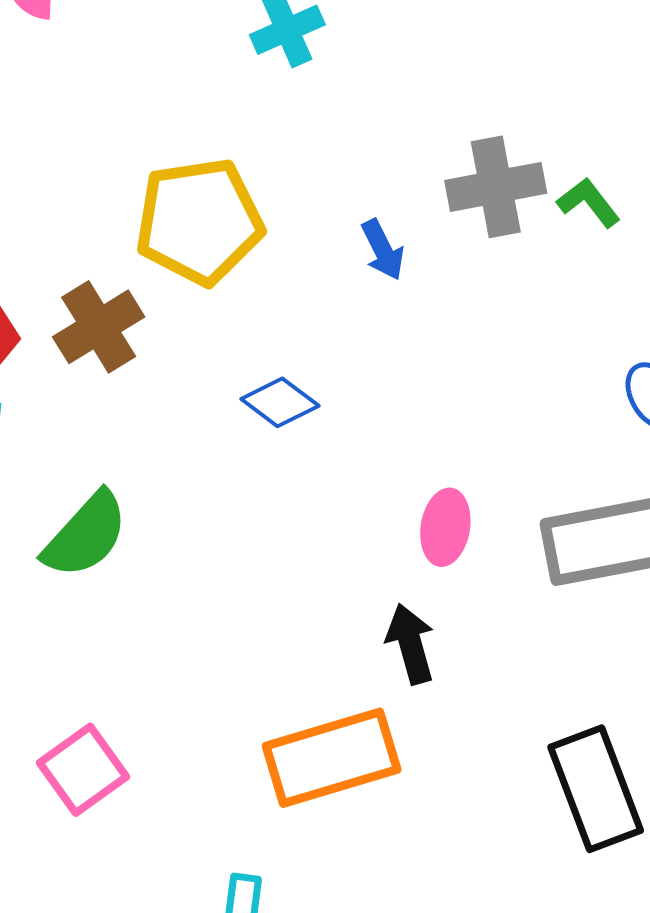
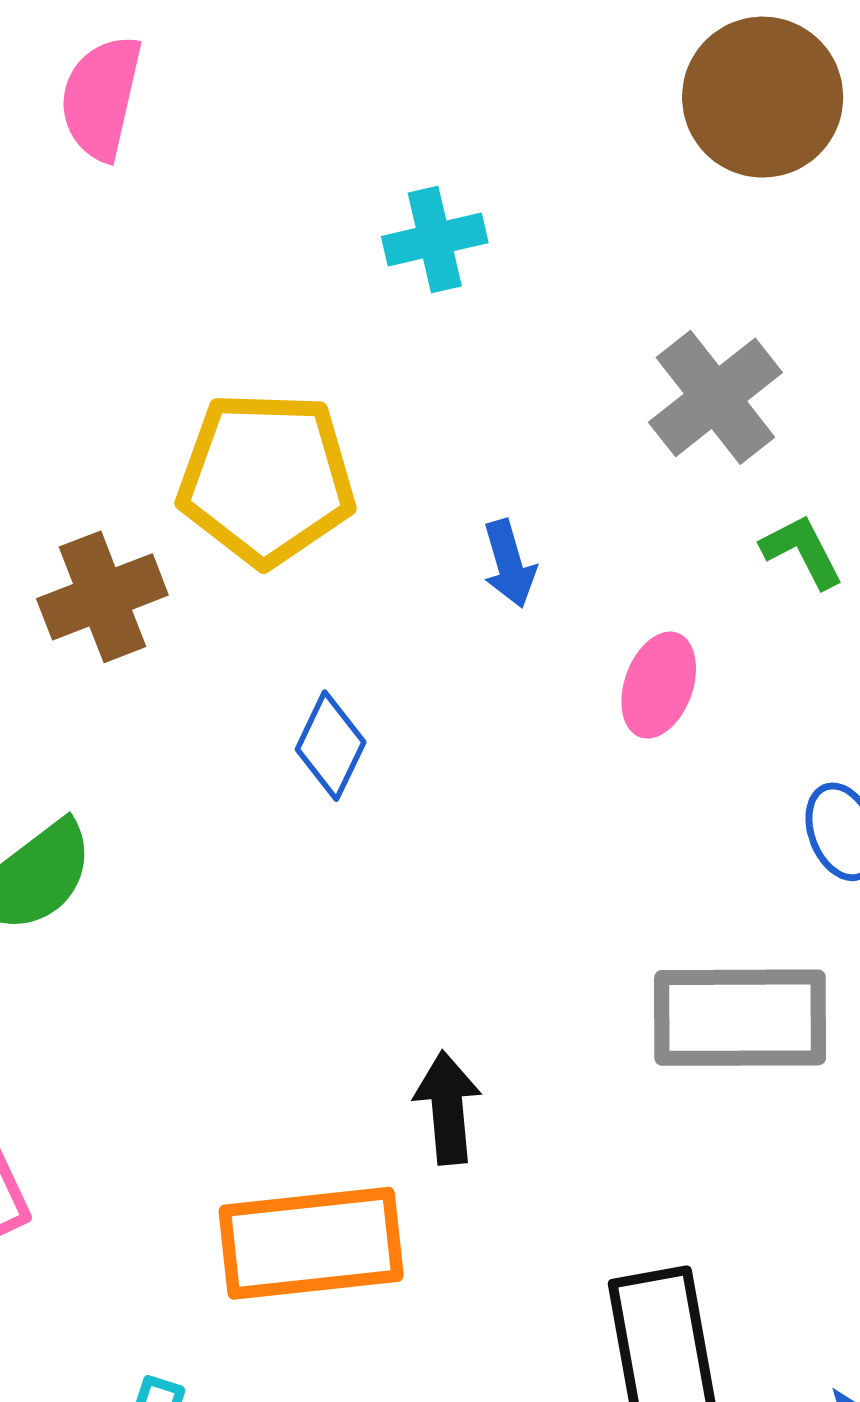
gray cross: (496, 187) -> (715, 397), moved, turned -38
blue diamond: (280, 402) -> (331, 746), turned 68
pink ellipse: (445, 527) -> (659, 685), moved

